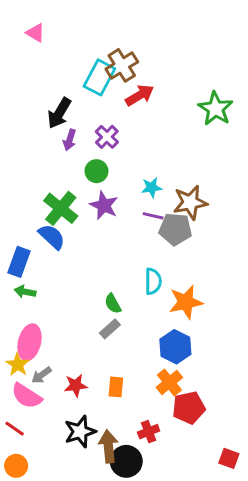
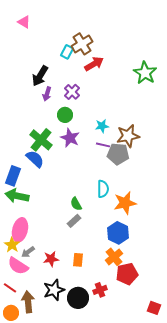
cyan rectangle: (99, 77) -> (67, 52), size x0.6
green arrow: (25, 292) -> (17, 196), size x1.6
brown arrow: (108, 446) -> (28, 302), moved
black circle: (126, 461) -> (78, 298), moved

